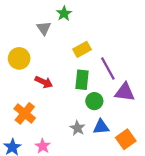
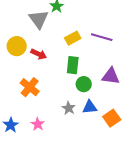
gray triangle: (44, 28) -> (39, 19), size x1.5
purple line: (108, 69) -> (102, 37), moved, turned -45
red arrow: (44, 82) -> (39, 54), moved
orange cross: (25, 113) -> (30, 87), moved

